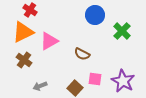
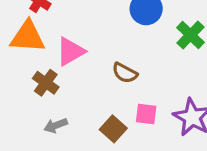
orange triangle: (23, 32) -> (28, 37), turned 30
brown cross: (24, 60) -> (46, 83), moved

